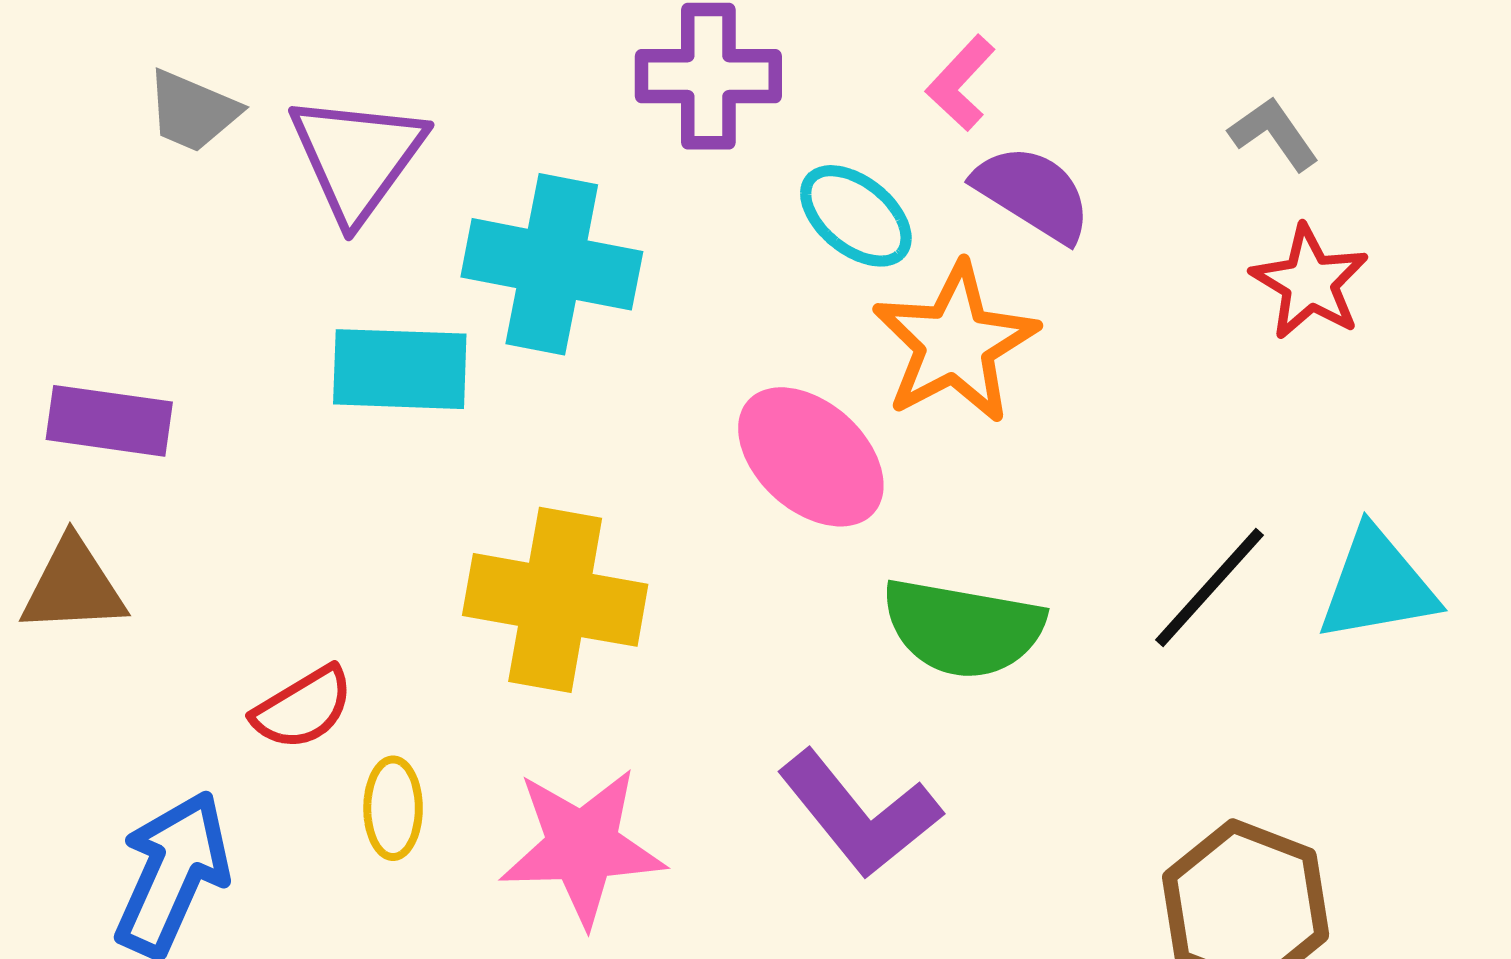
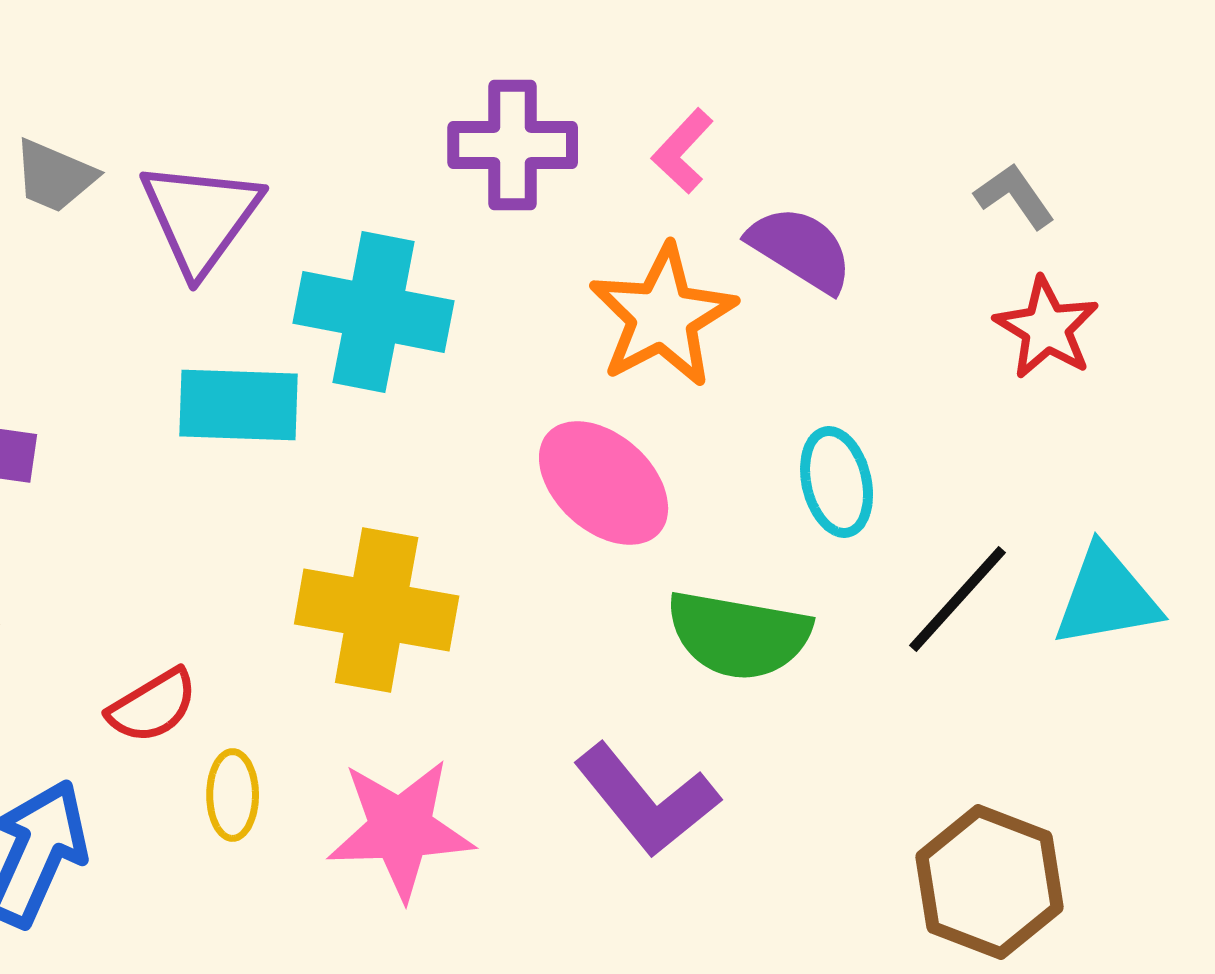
pink L-shape: (961, 83) -> (683, 151), moved
cyan ellipse: (856, 216) -> (837, 482), moved, turned 38
orange star: (955, 343) -> (663, 316), moved

